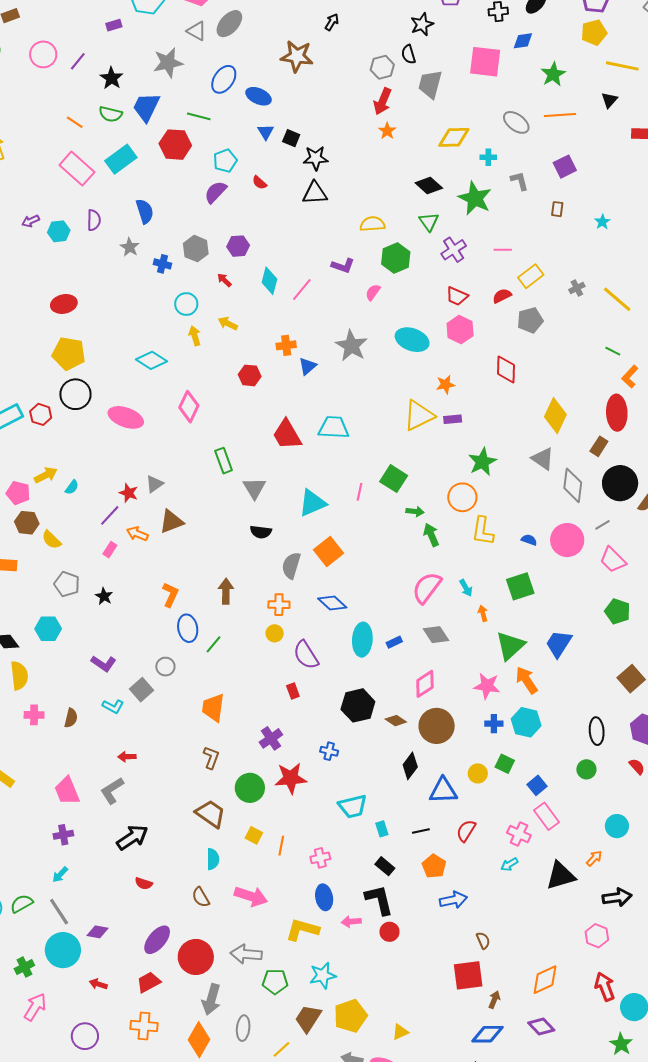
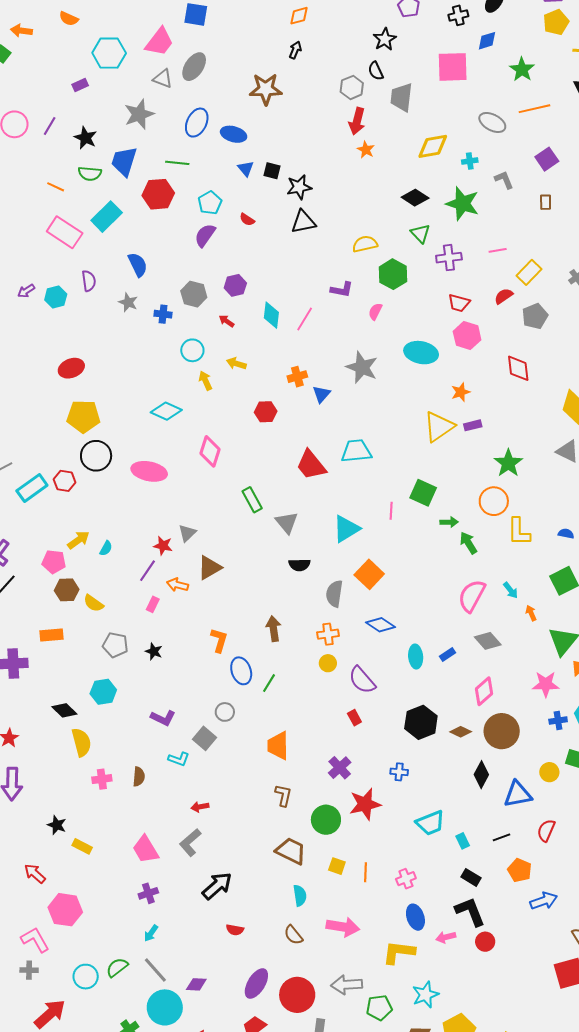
purple cross: (454, 250) -> (449, 258), turned 35
cyan ellipse: (362, 640) -> (416, 657), size x0.7

